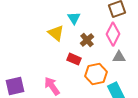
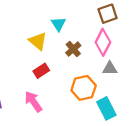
red rectangle: (74, 59) -> (41, 71), moved, turned -56

